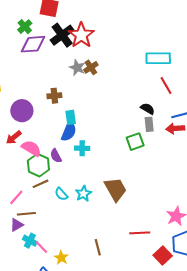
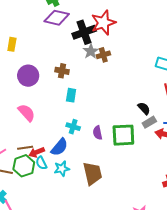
black cross: (62, 35) -> (84, 32), moved
gray rectangle: (149, 124) -> (149, 122), moved, turned 48
blue semicircle: (69, 131) -> (59, 147), moved
red arrow: (14, 137) -> (37, 152), moved
green square: (135, 142) -> (123, 135), size x1.4
purple semicircle: (56, 156) -> (98, 133), moved
green hexagon: (38, 165) -> (24, 166), moved

